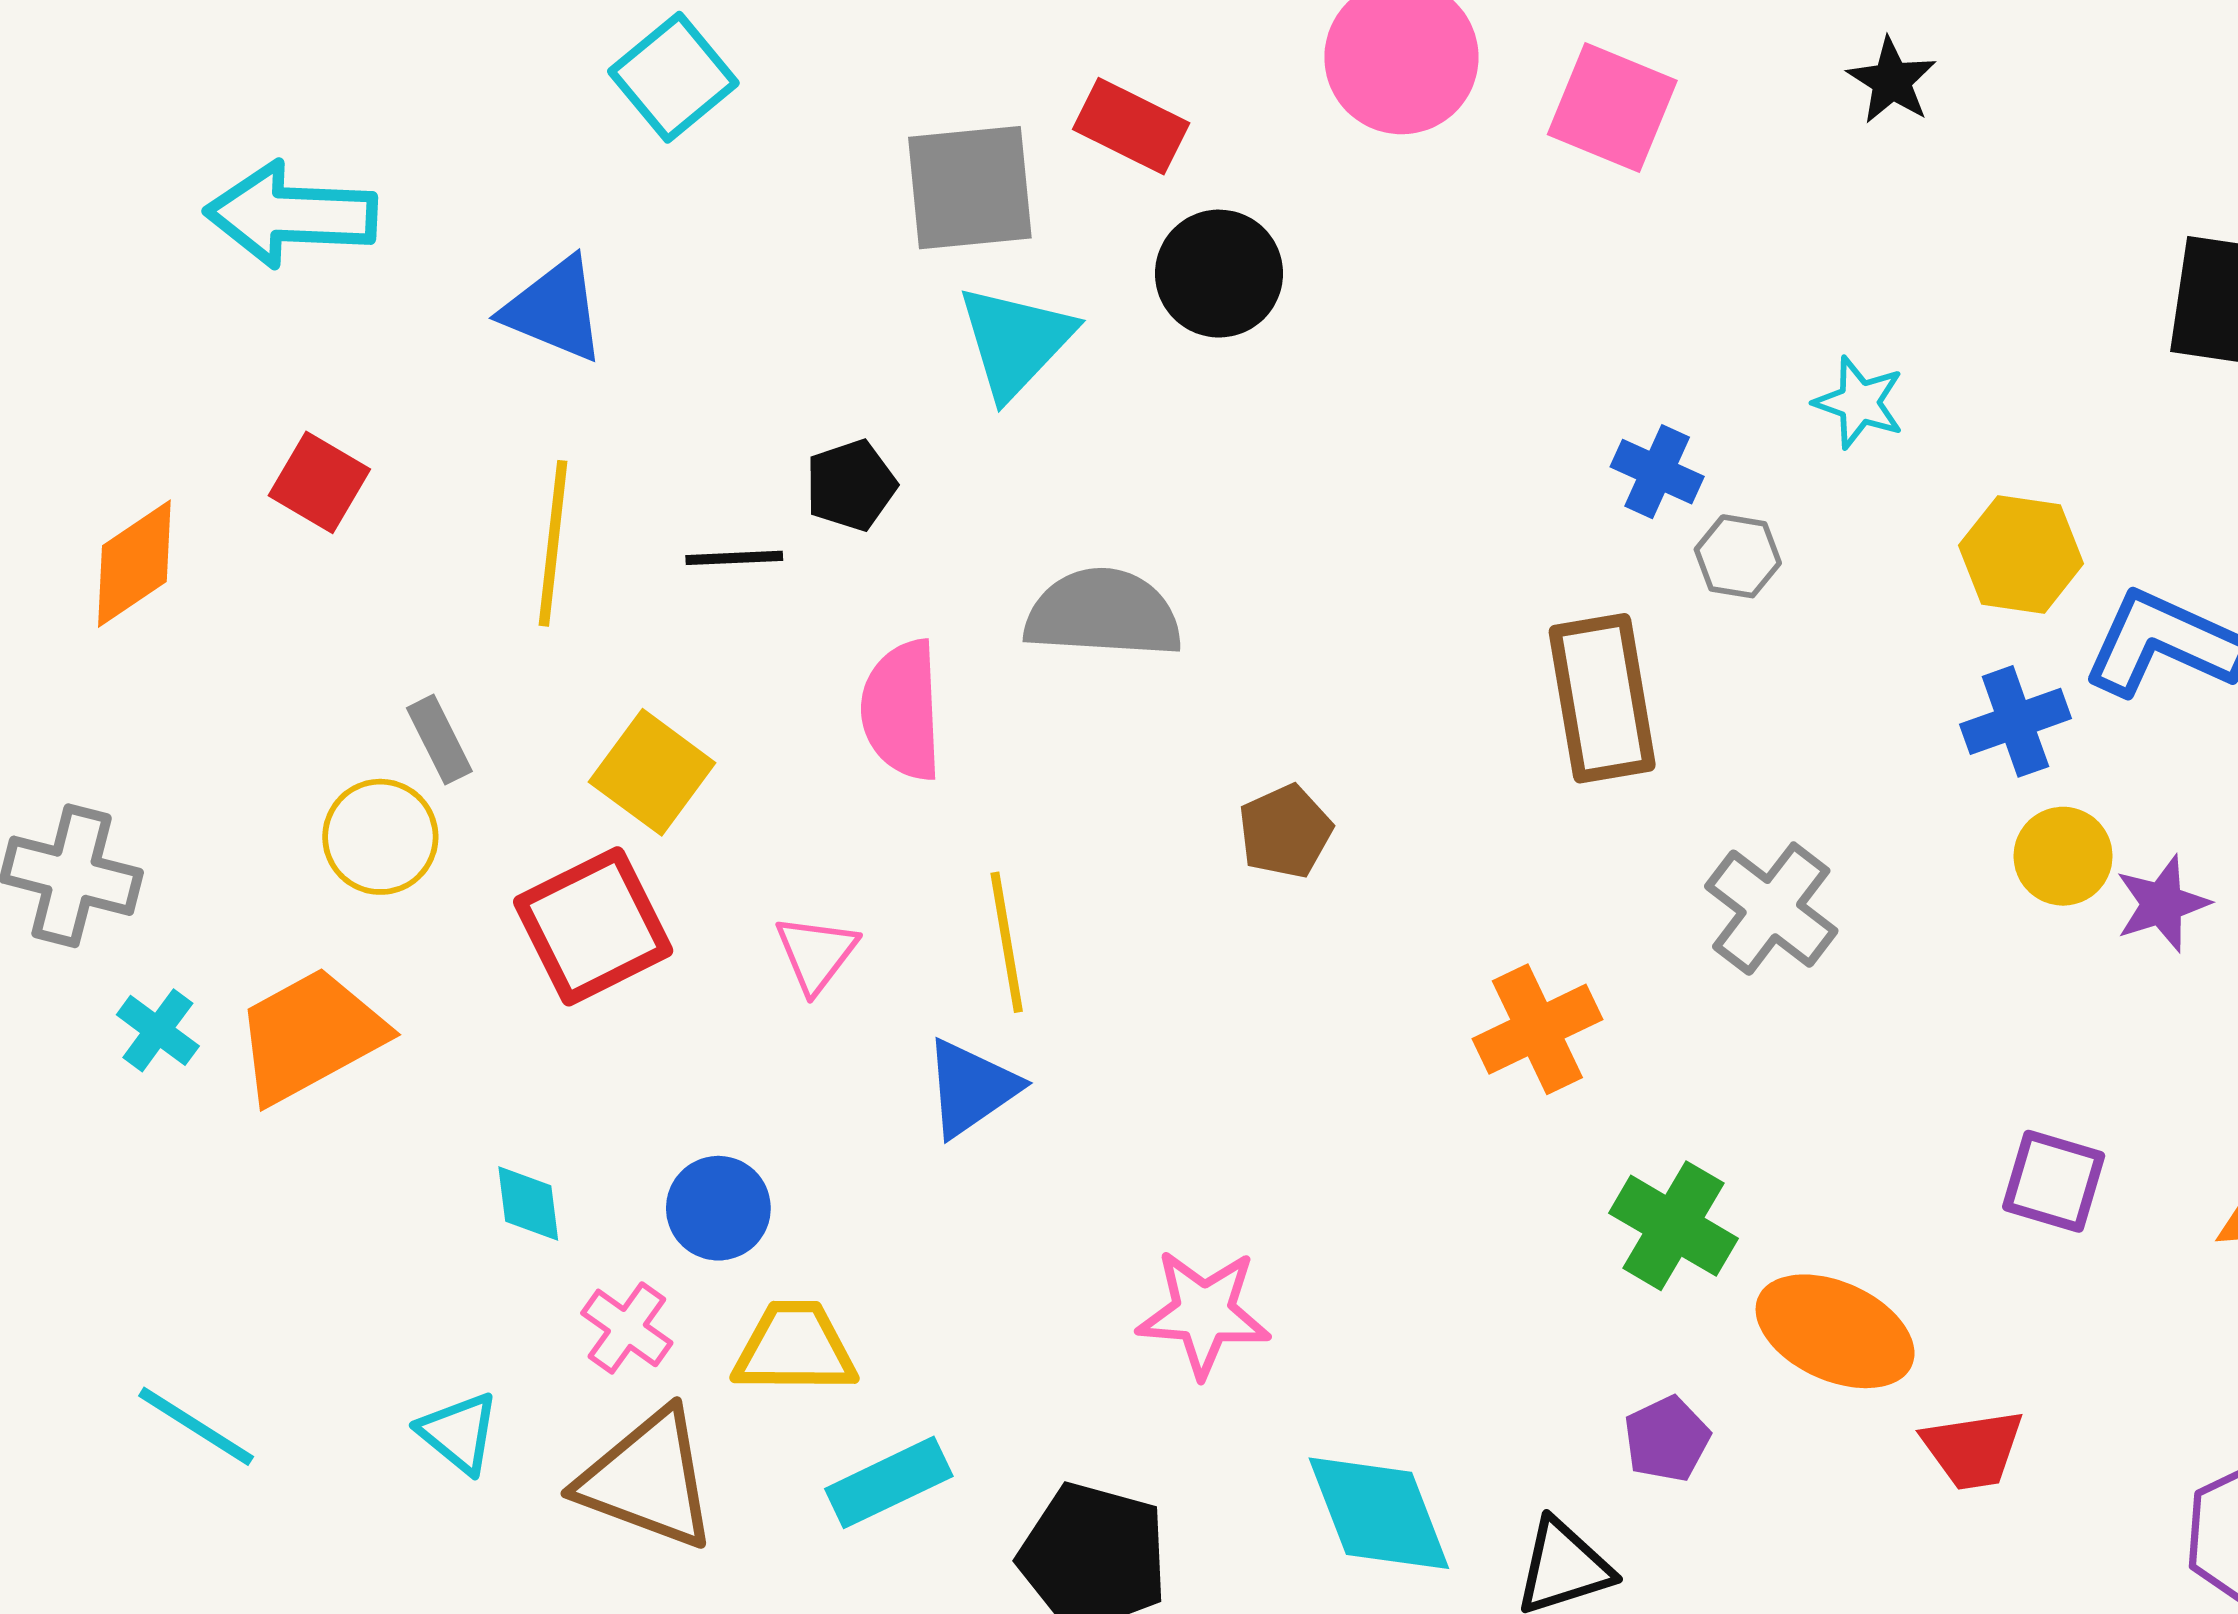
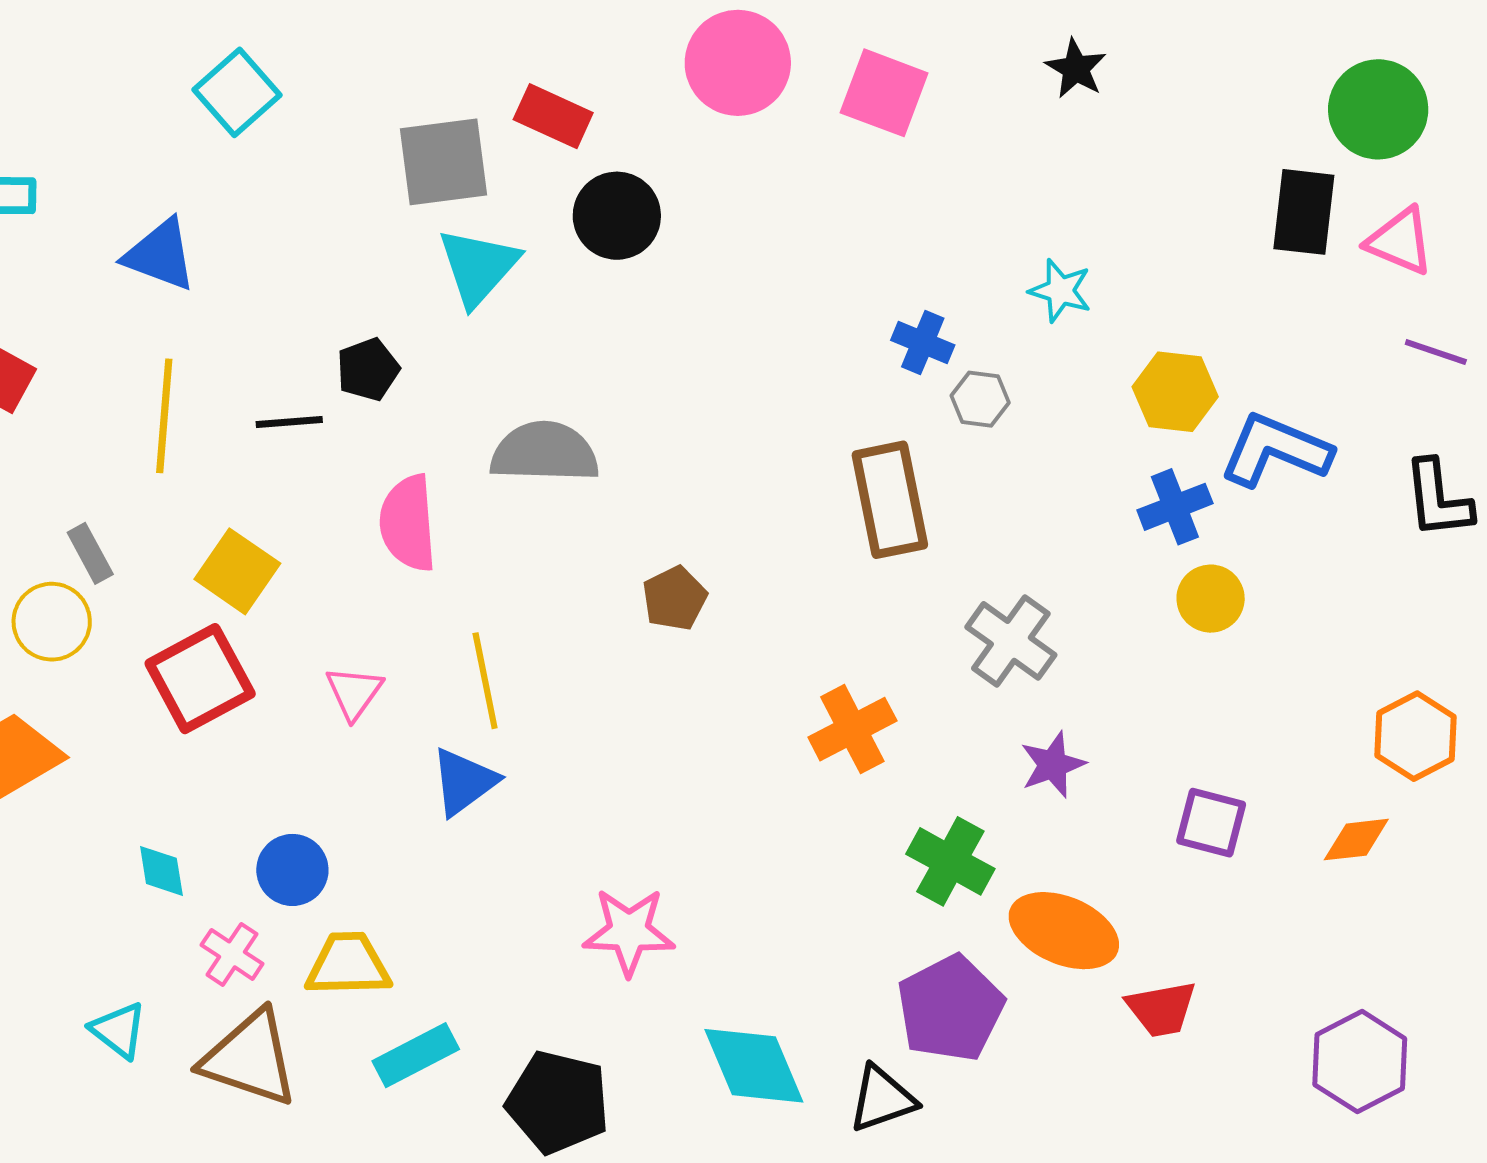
purple star: (2162, 904) -> (1053, 765), moved
purple pentagon: (1667, 1439) -> (950, 1008), size x1.8

